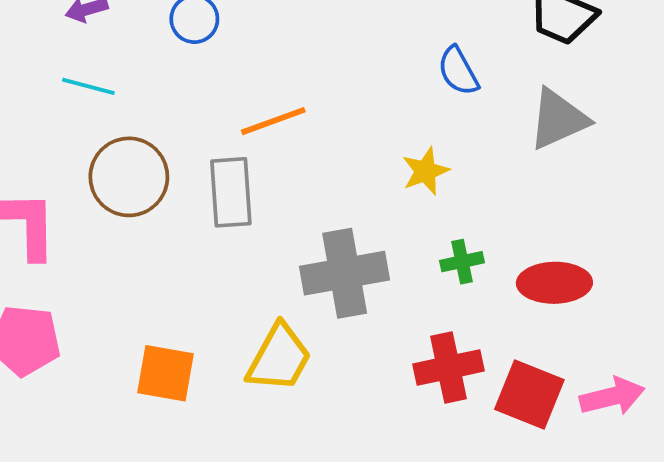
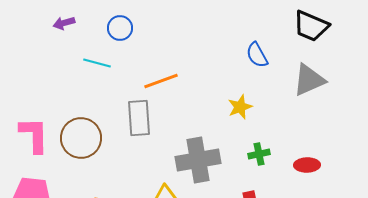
cyan line: (88, 86) -> (97, 63), moved
brown circle: (129, 177) -> (81, 138), moved
red ellipse: (554, 283) -> (307, 165), size x0.7

